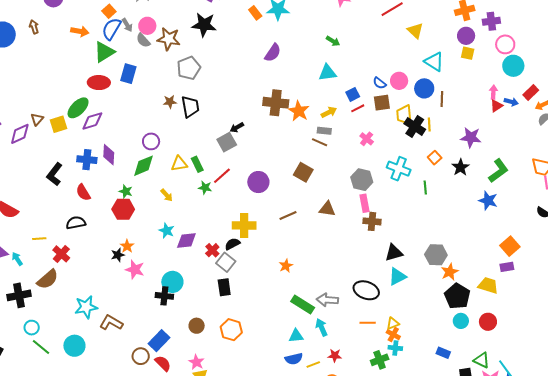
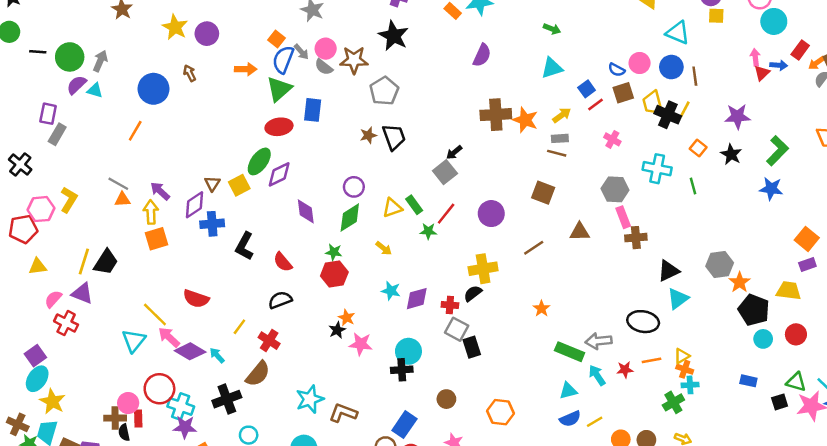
black star: (204, 25) -> (394, 36), turned 30
yellow line: (429, 125) -> (685, 109), turned 40
blue cross: (87, 160) -> (212, 224), moved
yellow line: (39, 239) -> (239, 327), turned -40
red cross: (212, 250) -> (450, 305), turned -32
gray square: (226, 262) -> (457, 329), moved
orange hexagon: (231, 330) -> (500, 412), moved
red star: (335, 355) -> (625, 370), moved

